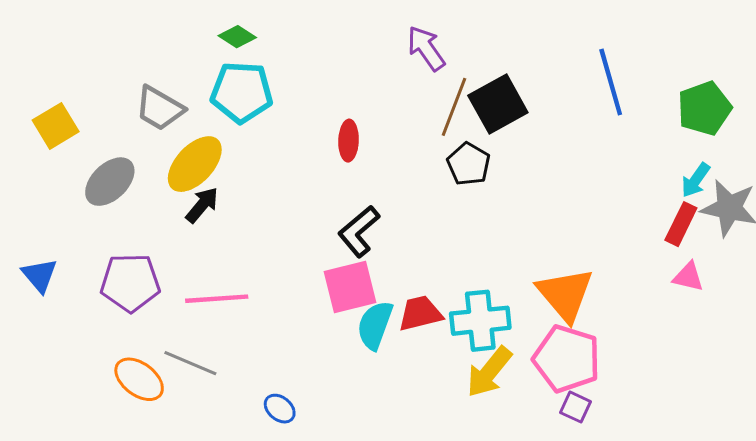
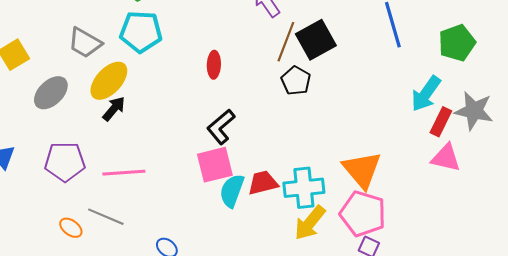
cyan arrow: (696, 180) -> (426, 94), moved, size x1.5
pink triangle: (688, 277) -> (446, 158), size x1.4
orange ellipse: (139, 379) -> (71, 228), size x0.7

